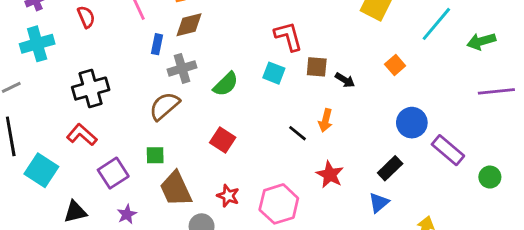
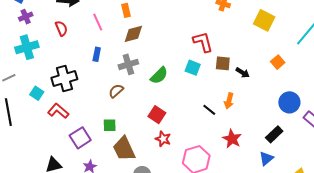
blue rectangle: (157, 44) -> (97, 54), moved
brown semicircle: (164, 106) -> (116, 91), size x0.7
cyan square: (41, 170) -> (37, 93), moved, size x0.6
red star: (228, 196) -> (163, 139), moved

